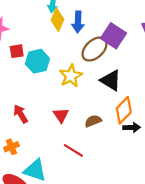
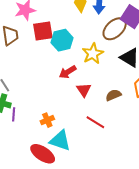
red square: (17, 51) -> (43, 31), size x1.5
red arrow: (21, 114) -> (68, 72), moved, turned -90
orange cross: (11, 147) -> (47, 120), moved

